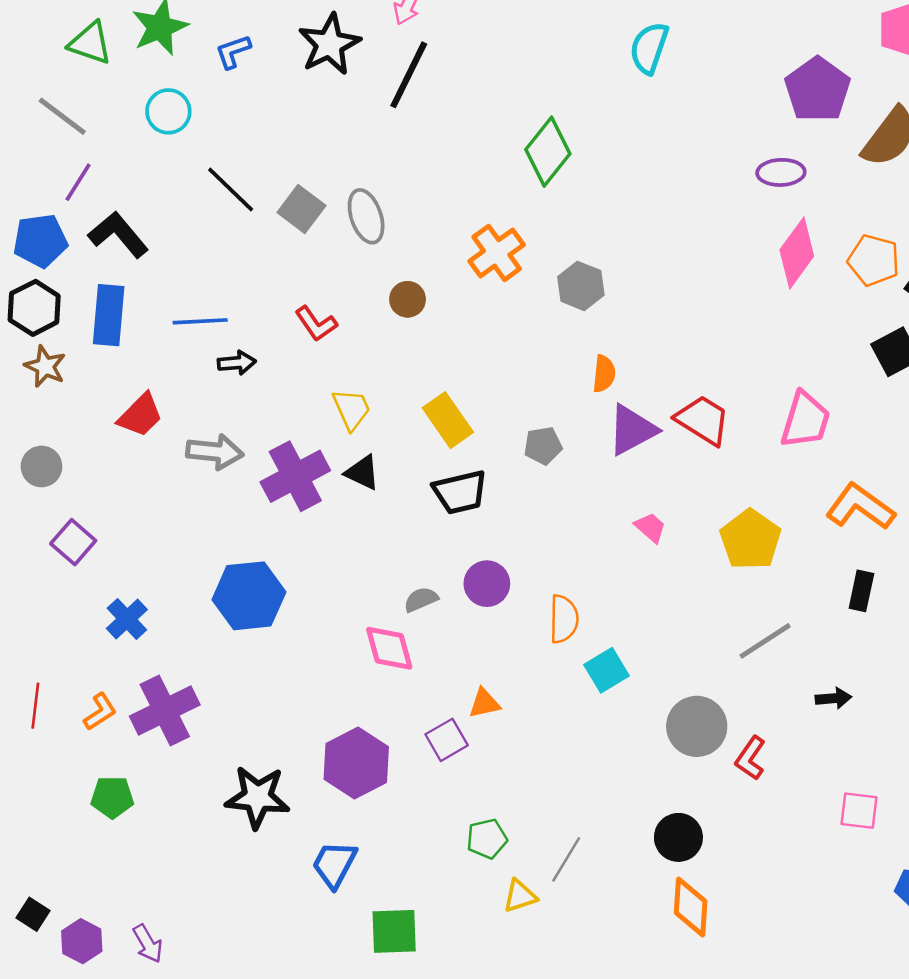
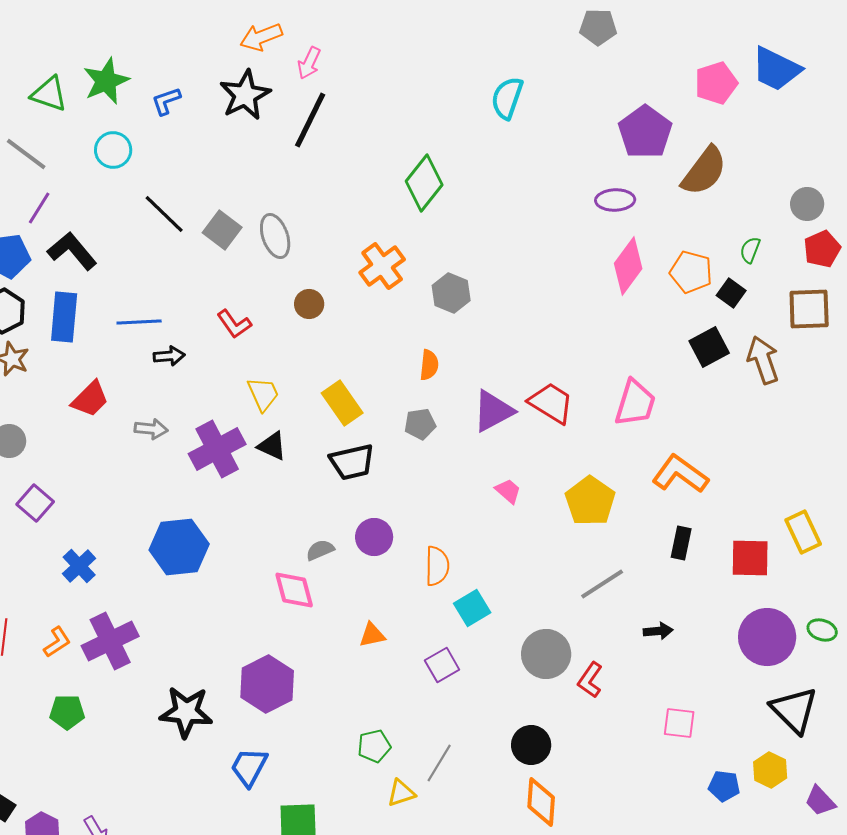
orange semicircle: (604, 374) -> (429, 365), moved
gray arrow: (215, 452) -> (151, 429), size x0.7
purple square: (447, 740) -> (442, 665), moved

